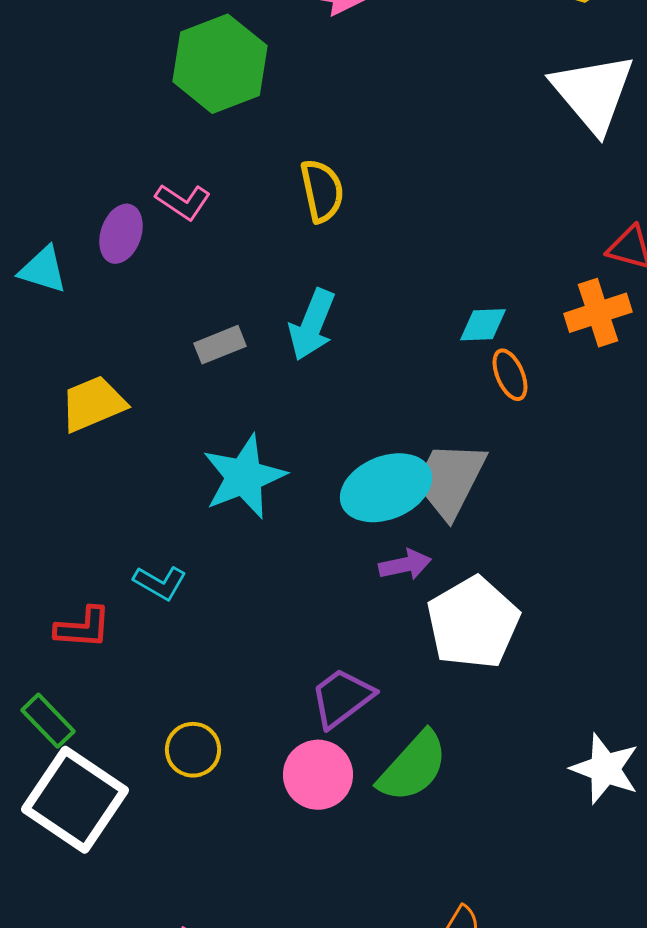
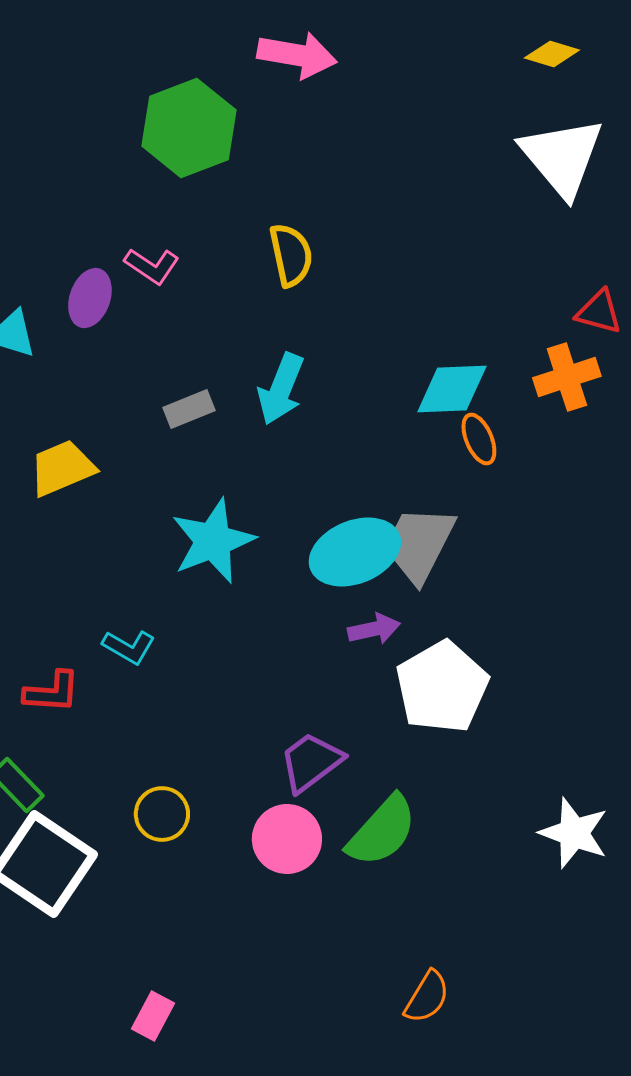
cyan diamond: (483, 325) -> (452, 389), size x1.5

